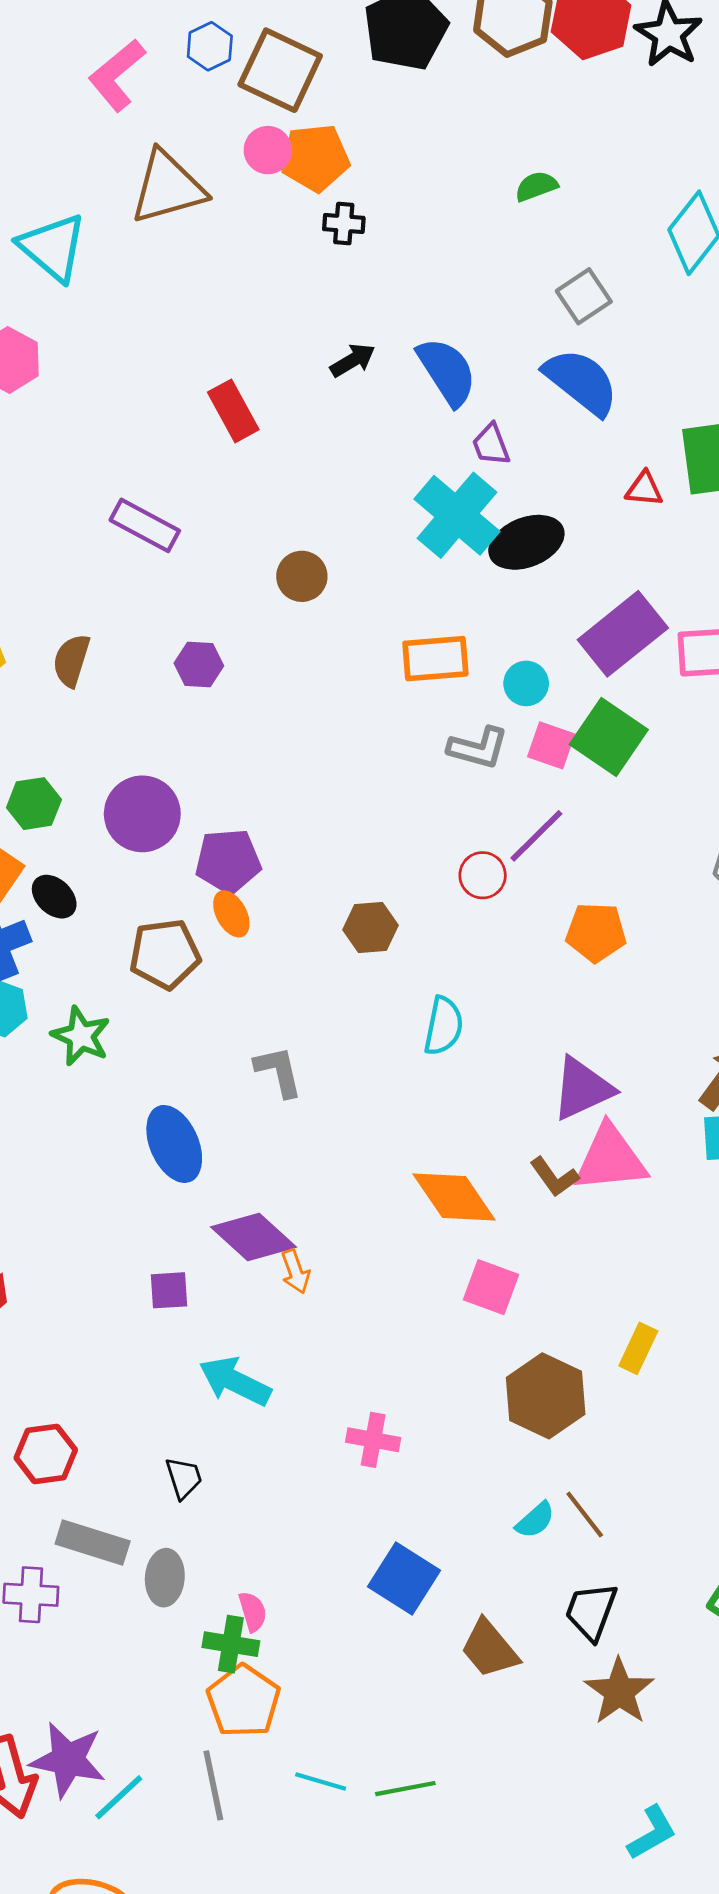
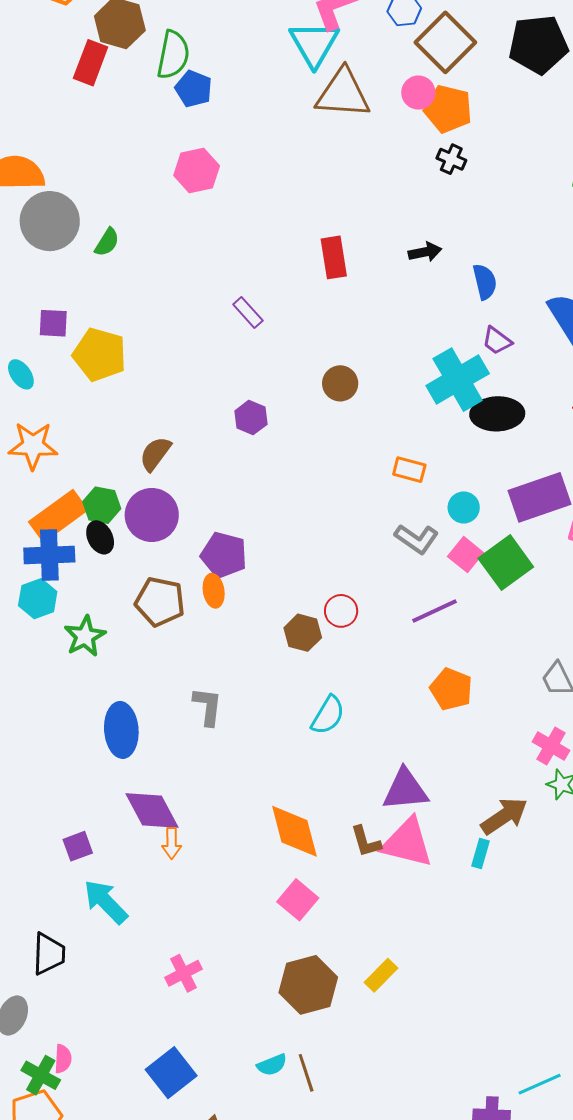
cyan triangle: (53, 247) -> (314, 44), moved
blue semicircle: (447, 372) -> (485, 282), size x0.7
purple trapezoid: (491, 445) -> (497, 341), turned -52
purple rectangle: (145, 525) -> (248, 312), size x0.7
orange rectangle: (435, 659) -> (409, 470), size x0.7
brown semicircle: (71, 660) -> (155, 454), moved
green hexagon: (34, 804) -> (102, 505), moved
purple circle: (142, 814) -> (152, 515), moved
red circle: (483, 875) -> (341, 611), moved
purple square: (169, 1290) -> (78, 846), moved, turned -36
pink cross: (373, 1440) -> (183, 973), turned 33
black trapezoid: (184, 1478) -> (49, 954), size x1.4

